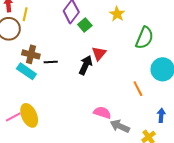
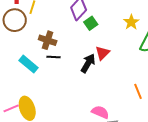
yellow star: (117, 14) -> (131, 22), moved
brown cross: (31, 54) -> (48, 40), moved

